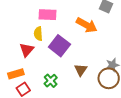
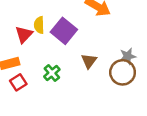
yellow semicircle: (38, 34) -> (39, 25), moved

